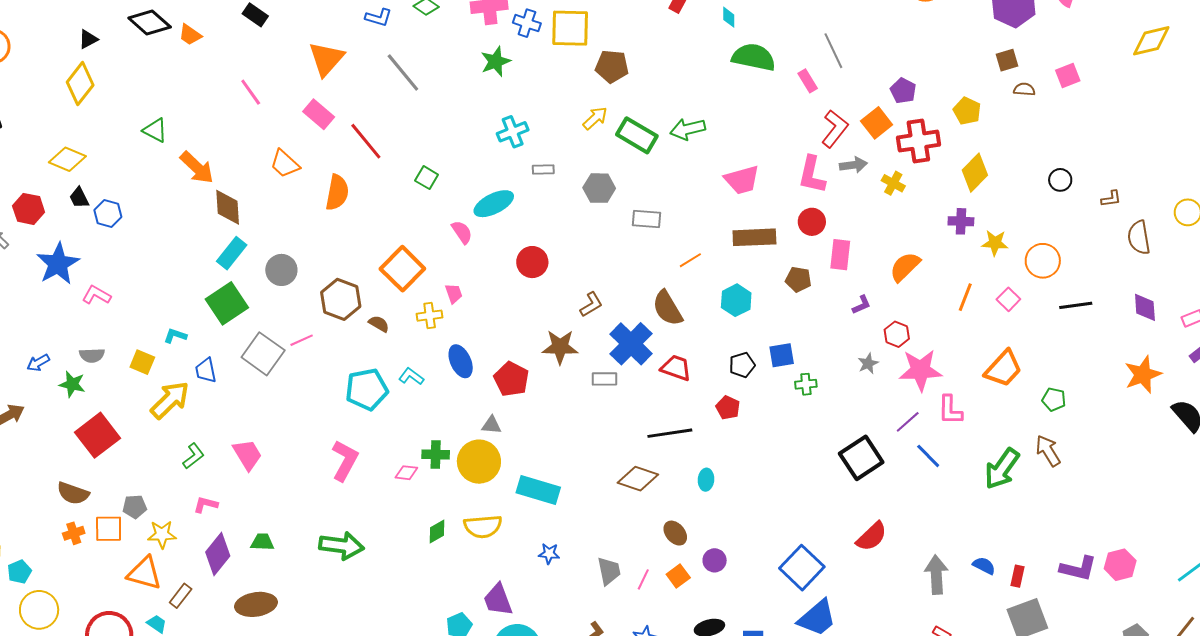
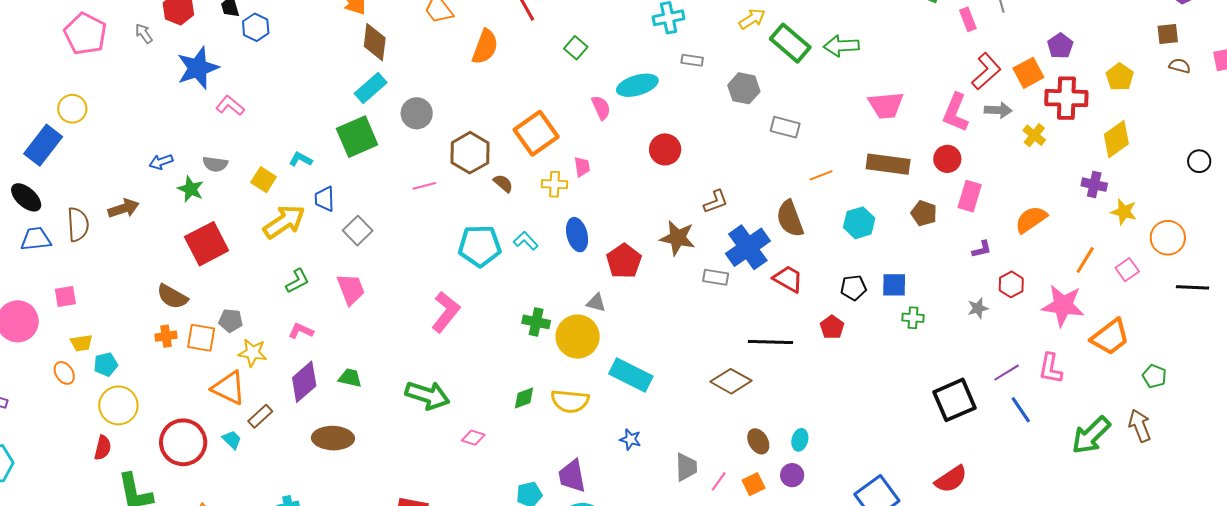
gray square: (263, 354) -> (358, 231), moved, size x0.7
pink star: (920, 370) -> (1063, 305), moved
pink diamond: (406, 473) -> (473, 438), moved
cyan ellipse: (706, 480) -> (800, 440), moved

